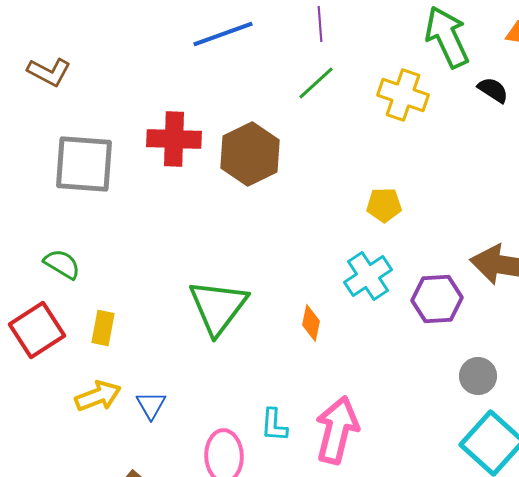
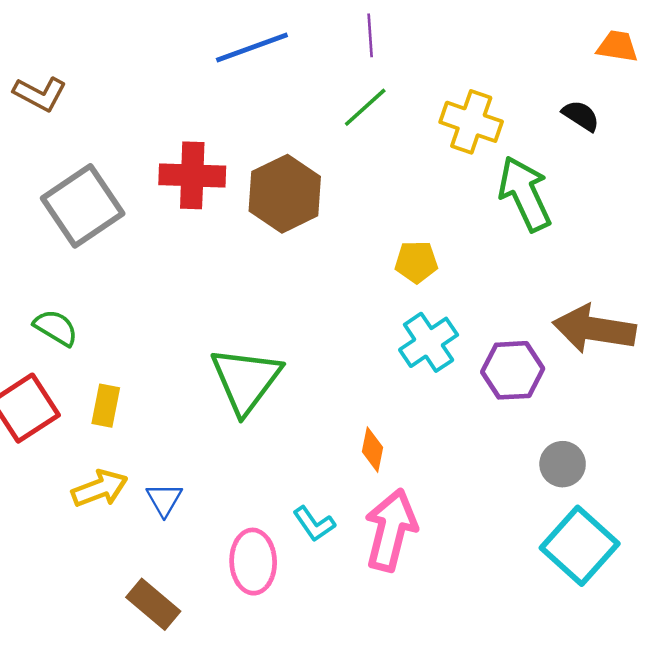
green arrow: (447, 37) -> (525, 194), moved
gray square: (84, 164) -> (83, 206), turned -38
yellow pentagon: (384, 205) -> (416, 262), moved
orange diamond: (311, 323) -> (373, 450), moved
cyan L-shape: (274, 425) -> (314, 524), turned -39

